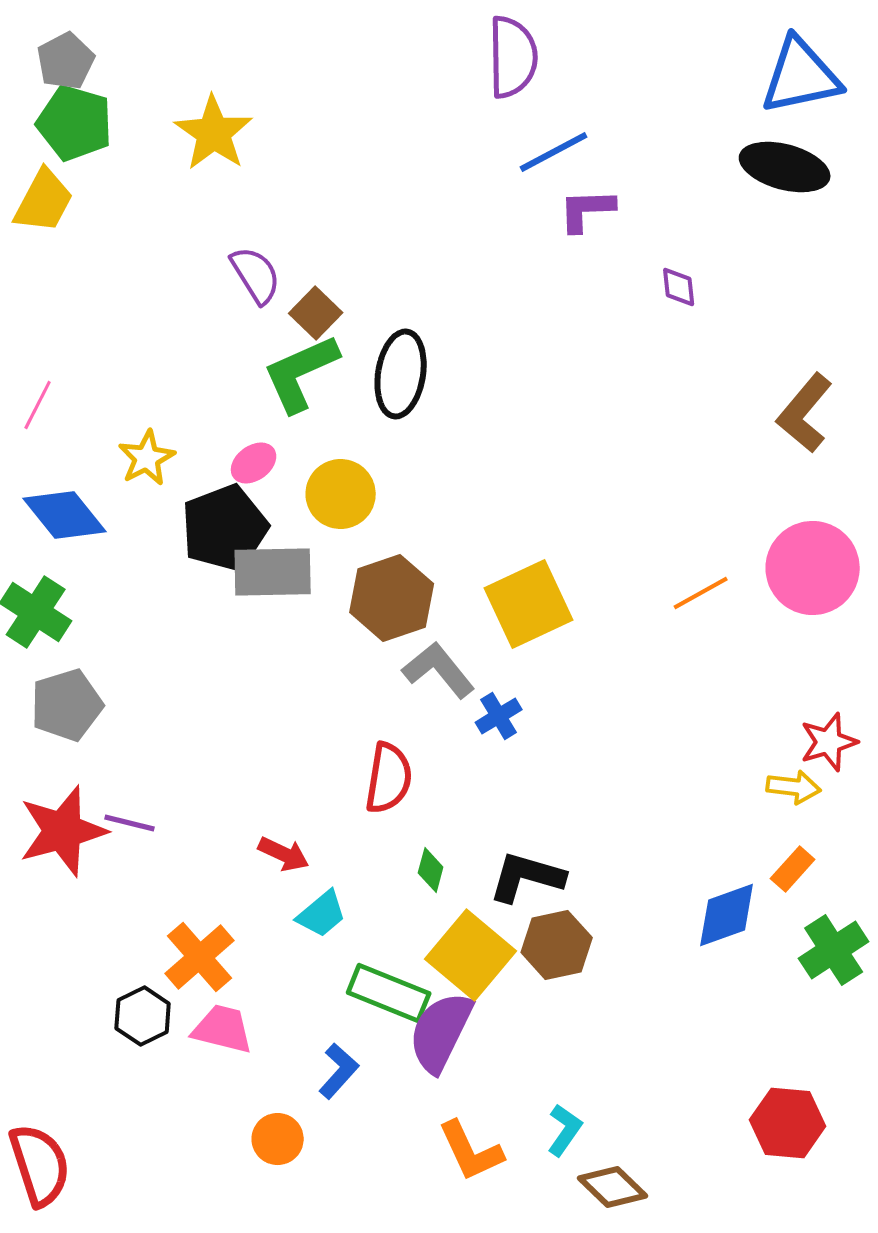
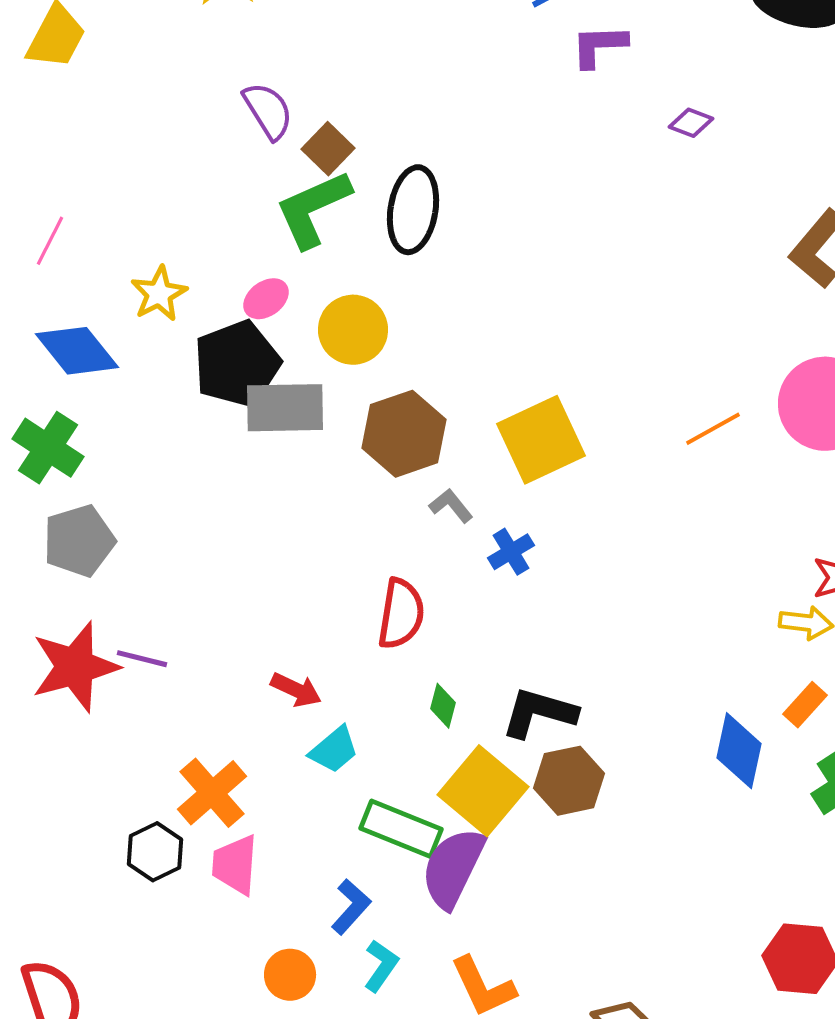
purple diamond: (679, 287) -> (691, 123), turned -63
gray L-shape: (439, 670) -> (451, 506), size x0.6
blue diamond: (727, 915) -> (739, 751), turned -58
pink trapezoid: (223, 1029) -> (235, 865), turned -100
cyan L-shape: (565, 1130) -> (381, 966), moved

